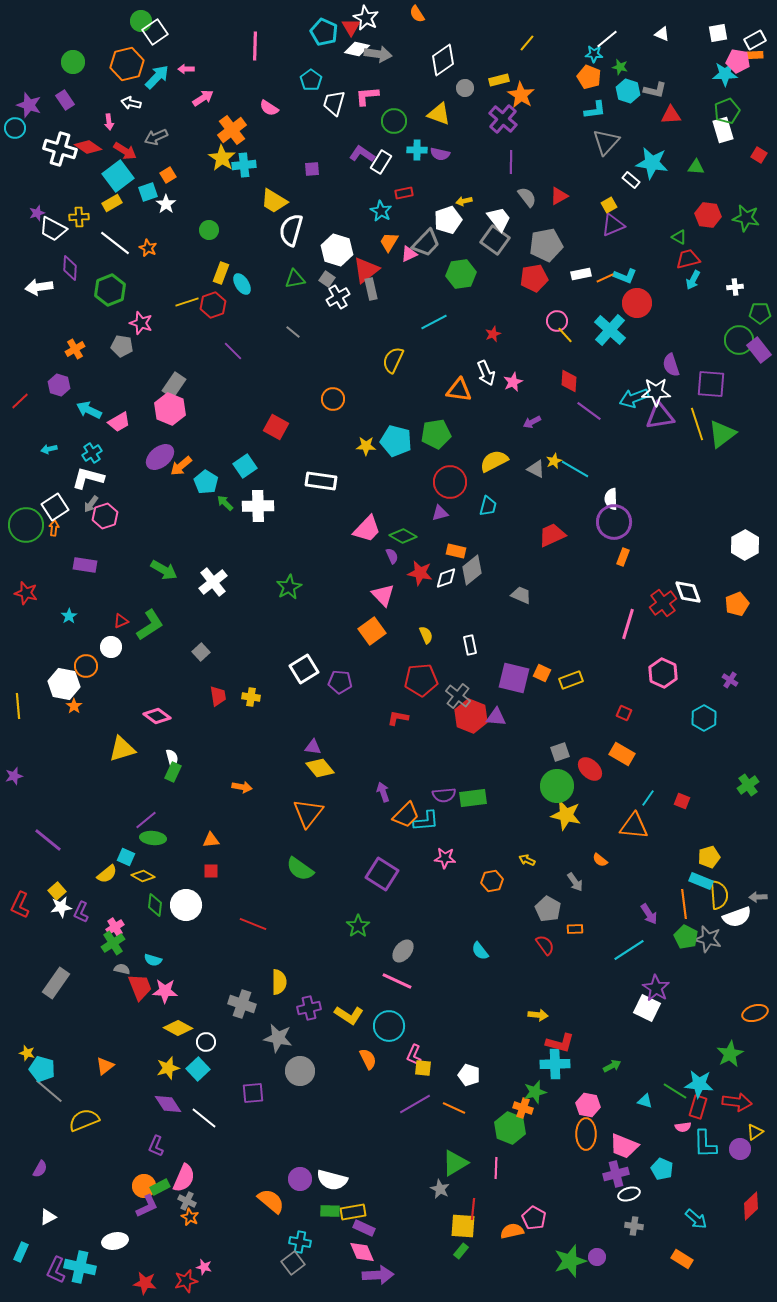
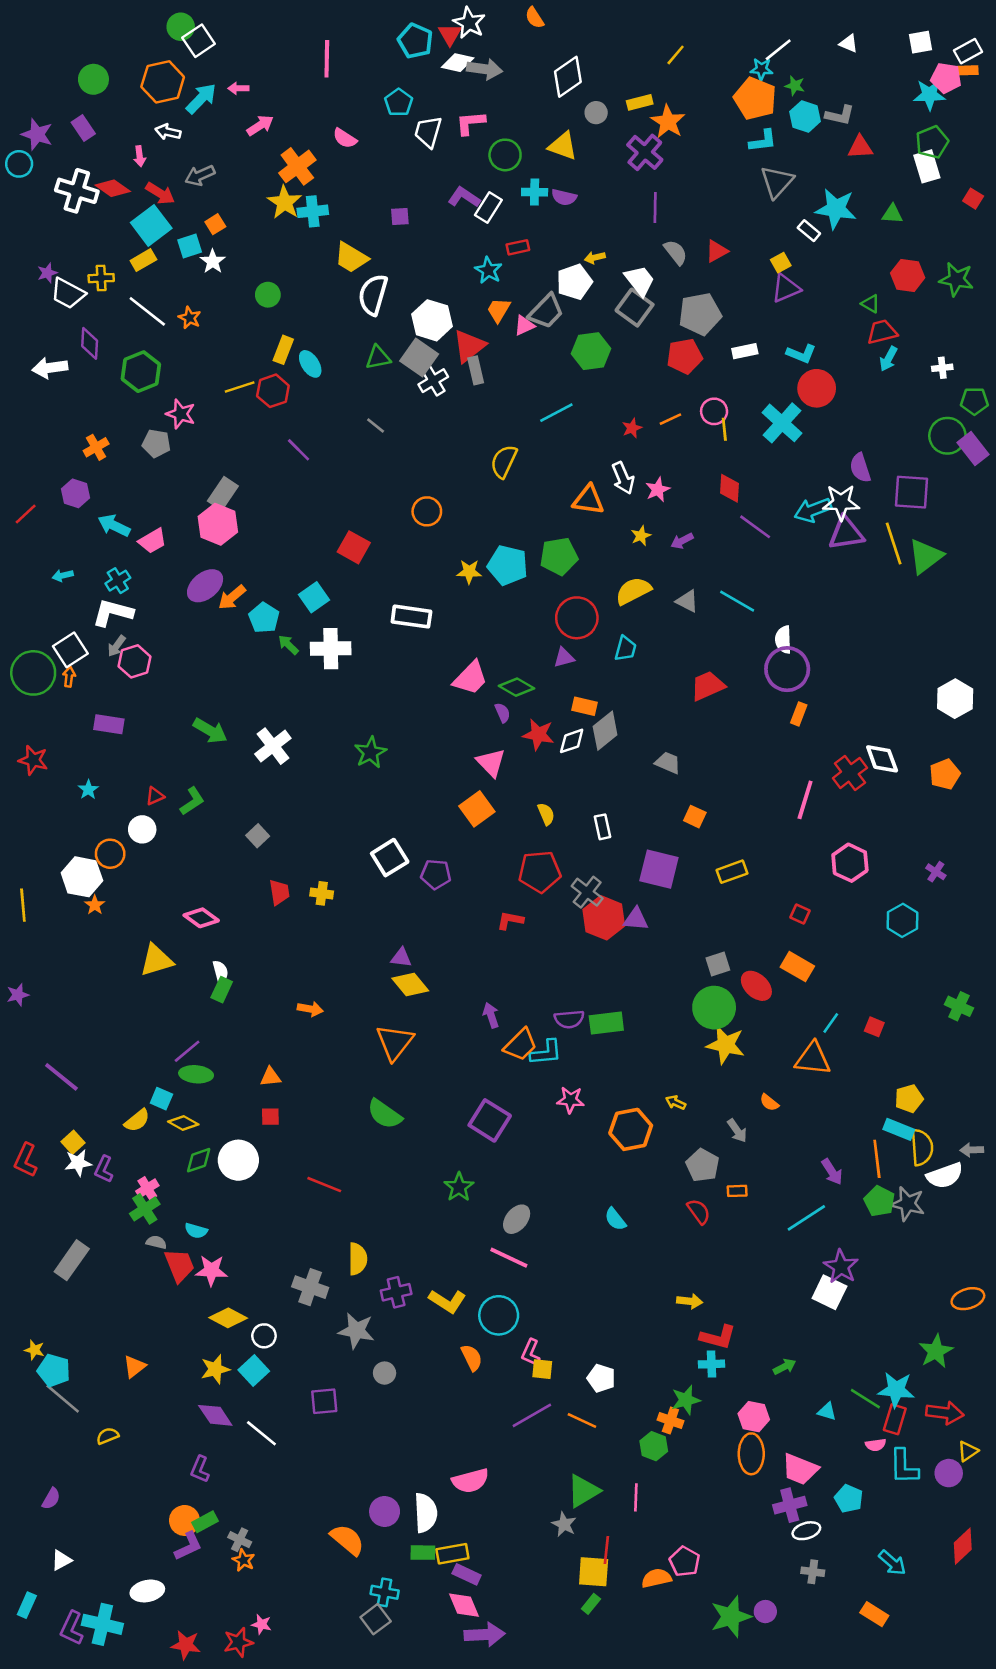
orange pentagon: (589, 77) -> (755, 99), size x1.4
orange line: (605, 278) -> (670, 419), moved
gray square: (327, 279) -> (419, 358), size x1.8
yellow line: (565, 335) -> (724, 429), turned 36
yellow star: (554, 461) -> (641, 536), moved
green L-shape: (150, 625) -> (192, 801), size x0.7
orange square: (542, 673) -> (695, 817), moved
green cross: (748, 785) -> (959, 1006), turned -30
orange hexagon: (492, 881) -> (631, 1129), size x1.5
green diamond: (155, 905) -> (199, 1160), turned 65
cyan cross: (555, 1064) -> (711, 1364), size x0.7
gray circle: (300, 1071) -> (385, 1373), size x0.6
yellow semicircle: (84, 1120) -> (108, 1436), size x0.6
green hexagon: (510, 1128) -> (654, 1446), size x0.7
pink semicircle: (184, 1178) -> (470, 1481), moved, turned 52
white semicircle: (332, 1180) -> (426, 1513), turned -108

